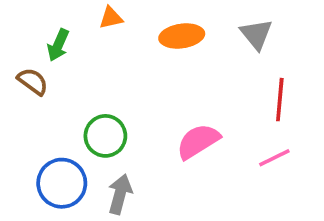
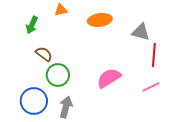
gray triangle: (256, 34) -> (141, 32), moved, turned -36
brown semicircle: (33, 81) -> (44, 54), moved

